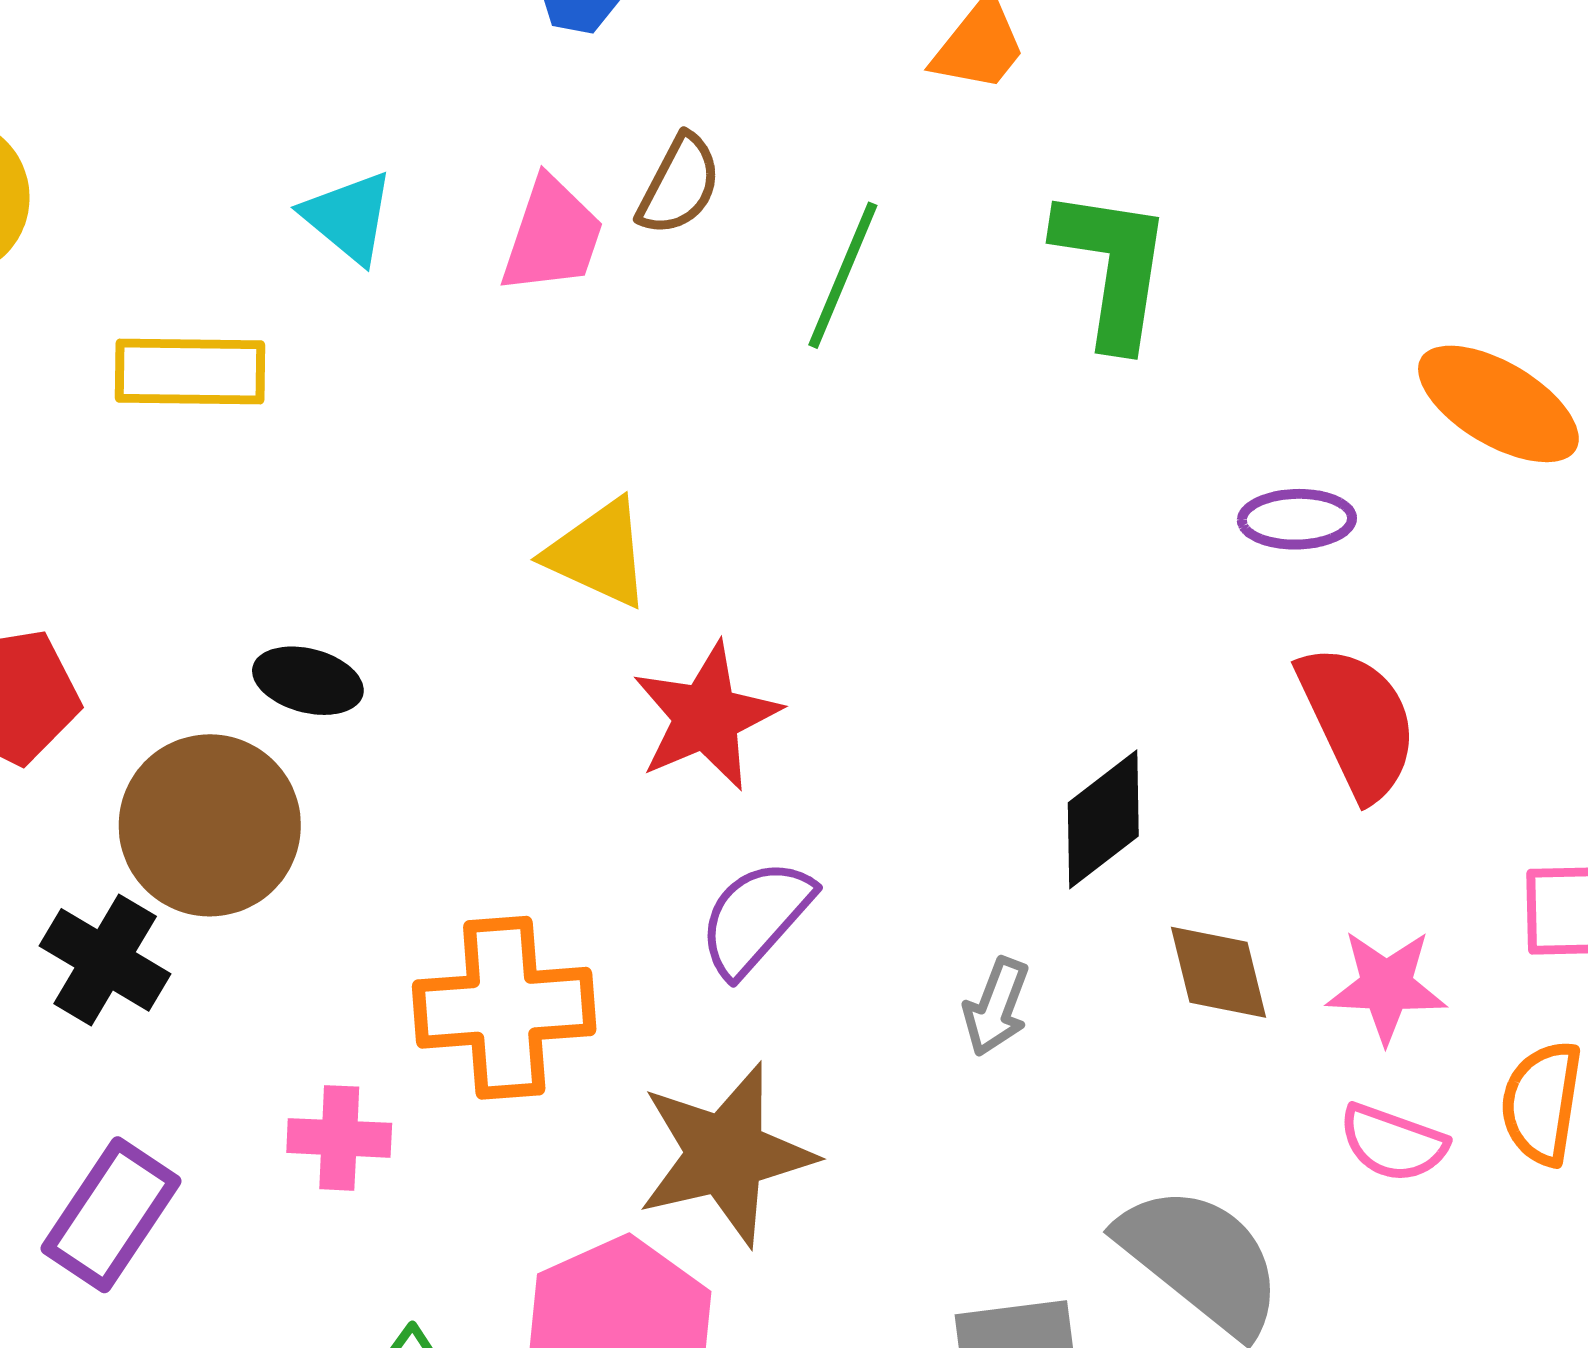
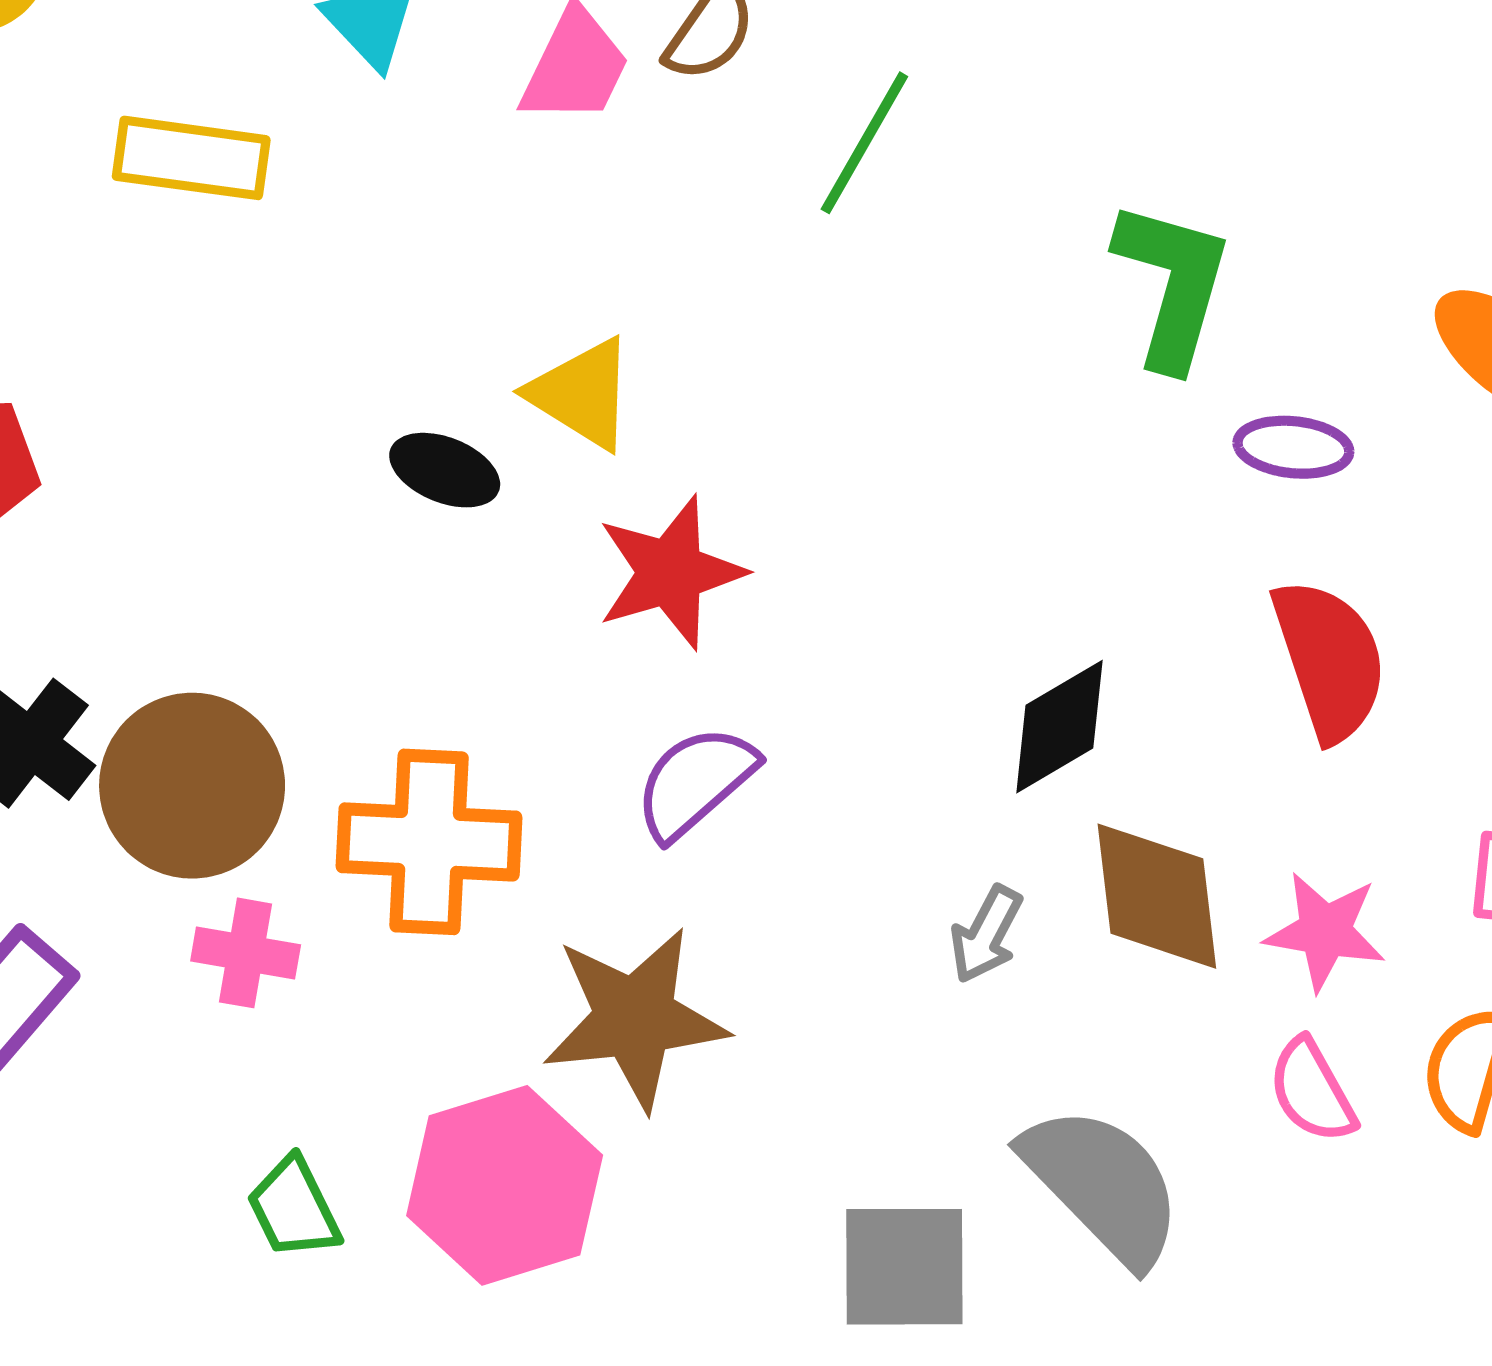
green L-shape: (1113, 267) -> (1173, 284), moved
black ellipse: (308, 681) -> (445, 470), moved
brown circle: (210, 825) -> (192, 786), moved
brown diamond: (1219, 972) -> (1157, 896), size x1.4
gray arrow: (996, 1007) -> (986, 934), moved
pink semicircle: (1393, 1143) -> (1312, 1091), turned 34

